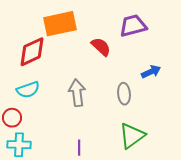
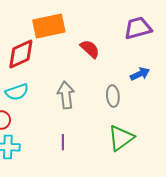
purple trapezoid: (133, 26) -> (138, 28), moved
purple line: (79, 148) -> (63, 142), moved

